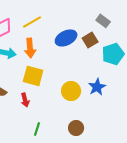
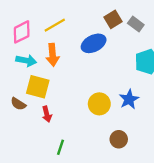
brown square: (90, 40) -> (113, 19), moved
yellow square: (33, 76) -> (38, 87), moved
brown circle: (76, 128) -> (119, 139), moved

